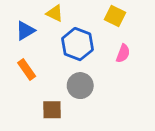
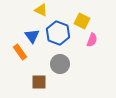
yellow square: (115, 16) -> (82, 21), moved
blue triangle: (25, 31) -> (32, 36), moved, turned -35

